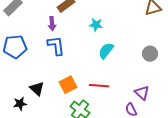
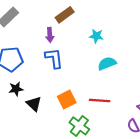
cyan semicircle: (106, 51) -> (107, 63), turned 30
black star: (20, 104) -> (16, 89), moved

